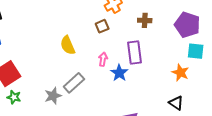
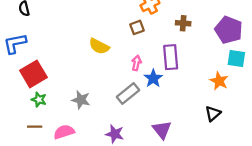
yellow semicircle: (68, 45) -> (99, 46), turned -42
gray rectangle: (74, 83) -> (128, 93), moved
gray star: (53, 96) -> (81, 100), turned 30
black triangle: (176, 103) -> (213, 113), turned 42

